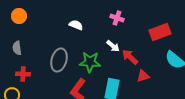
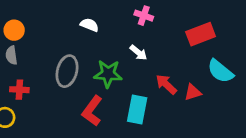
orange circle: (19, 16) -> (14, 30), moved
red arrow: (130, 57) -> (166, 84), moved
red triangle: (143, 76) -> (193, 92), moved

